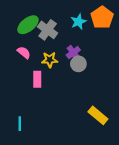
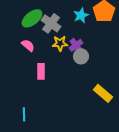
yellow star: (50, 60) -> (60, 43), moved
yellow rectangle: (98, 115) -> (103, 93), moved

